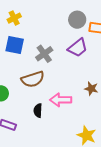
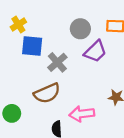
gray circle: (77, 20) -> (80, 29), moved
blue square: (15, 45) -> (32, 46), moved

